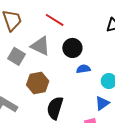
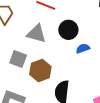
gray square: (16, 56) -> (18, 59), moved

